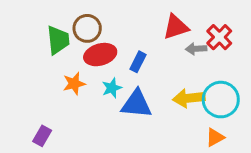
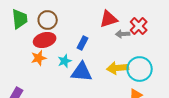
green trapezoid: (58, 40) -> (20, 19), moved
red ellipse: (100, 55) -> (45, 40), moved

